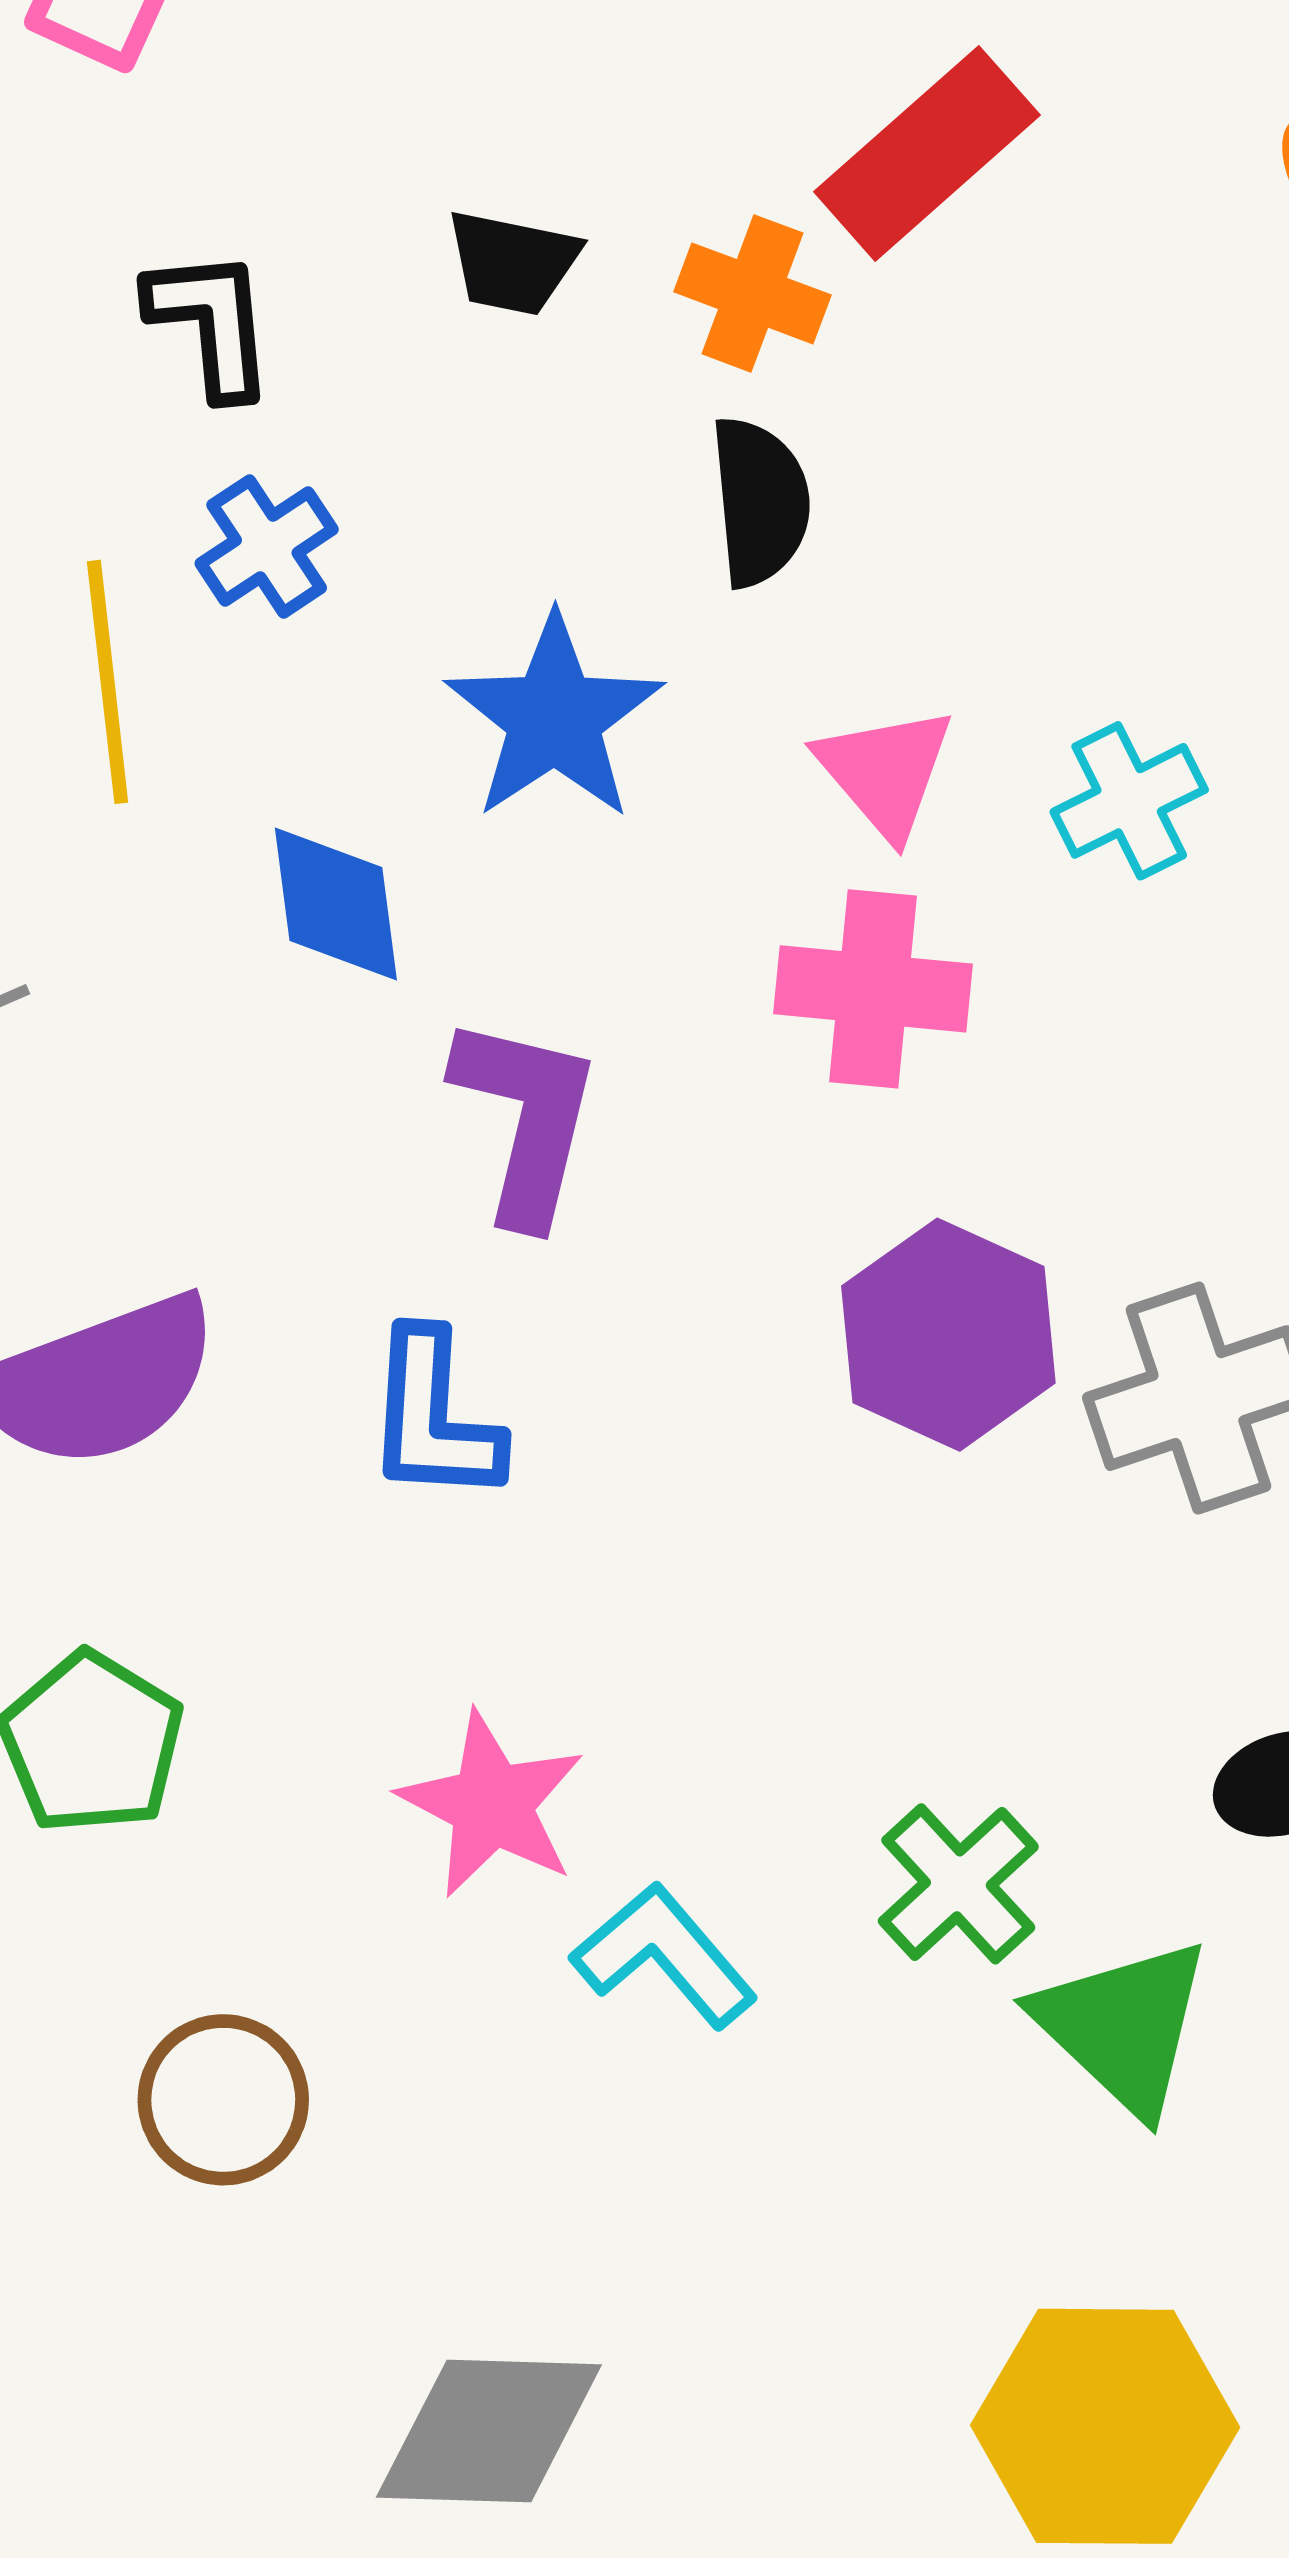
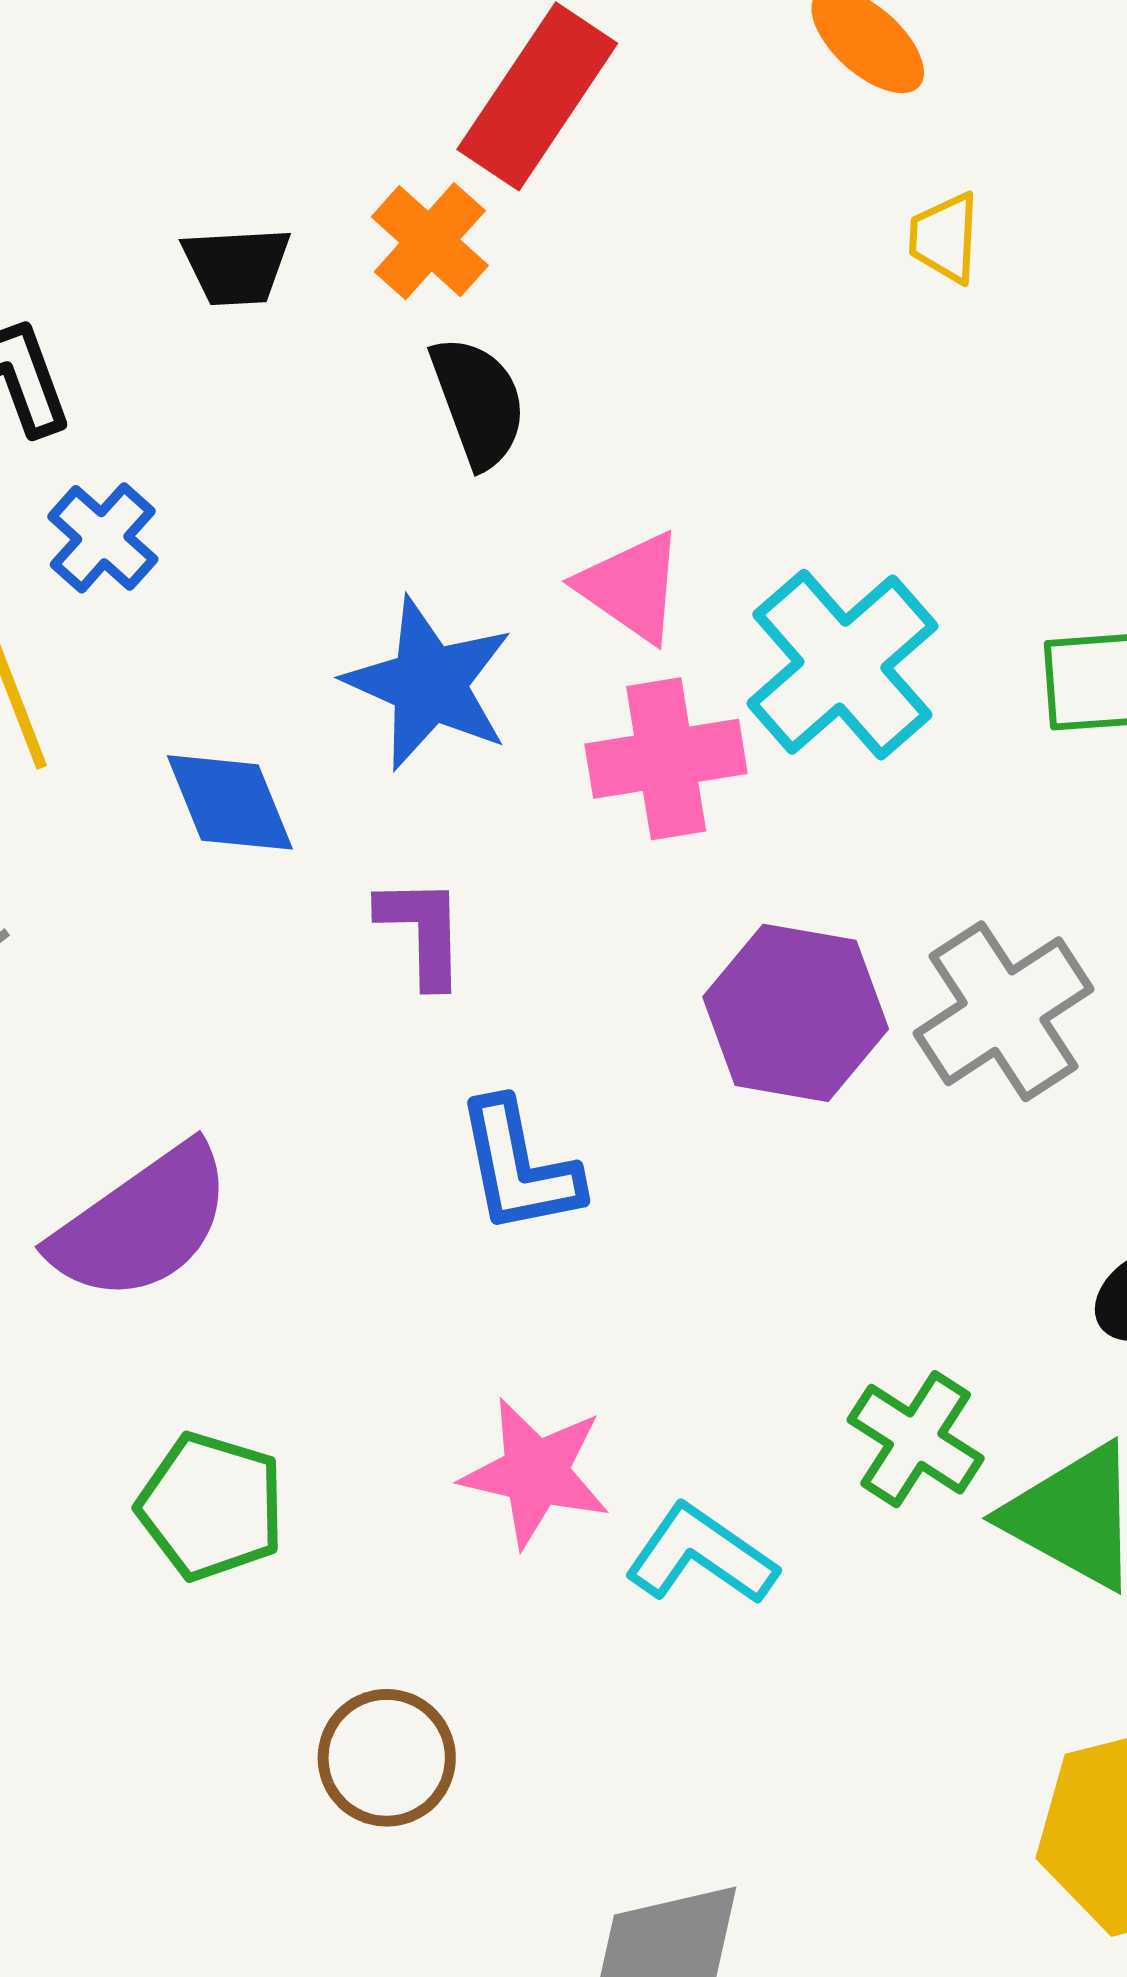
orange cross: (752, 293) -> (430, 241), turned 36
blue star: (554, 718) -> (429, 684), moved
cyan cross: (1129, 801) -> (842, 665), moved, size x1.6
purple L-shape: (526, 1119) -> (422, 931), size x0.7
blue L-shape: (433, 1417) -> (519, 1167), moved

